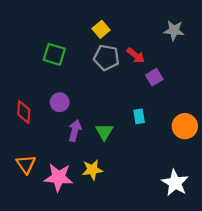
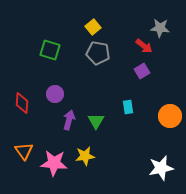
red arrow: (136, 55) -> (144, 46), moved
white star: (175, 183) -> (161, 168), turned 30

